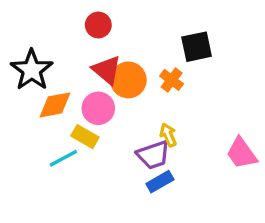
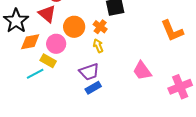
red triangle: (107, 70) -> (47, 14), moved
yellow arrow: (168, 135) -> (98, 46), moved

